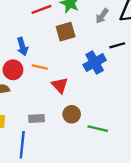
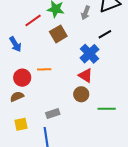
blue arrow: (22, 47) -> (15, 44), moved
red triangle: (60, 85) -> (86, 75), moved
brown circle: (72, 114) -> (81, 94), moved

